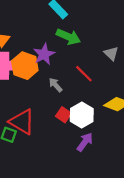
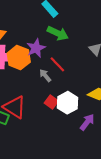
red line: (84, 74) -> (57, 64), moved
purple arrow: (85, 142) -> (87, 122), moved

